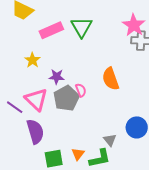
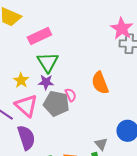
green triangle: (82, 27) -> (48, 62), moved
yellow star: (32, 60) -> (21, 80), moved
gray pentagon: (66, 98) -> (56, 104), turned -30

